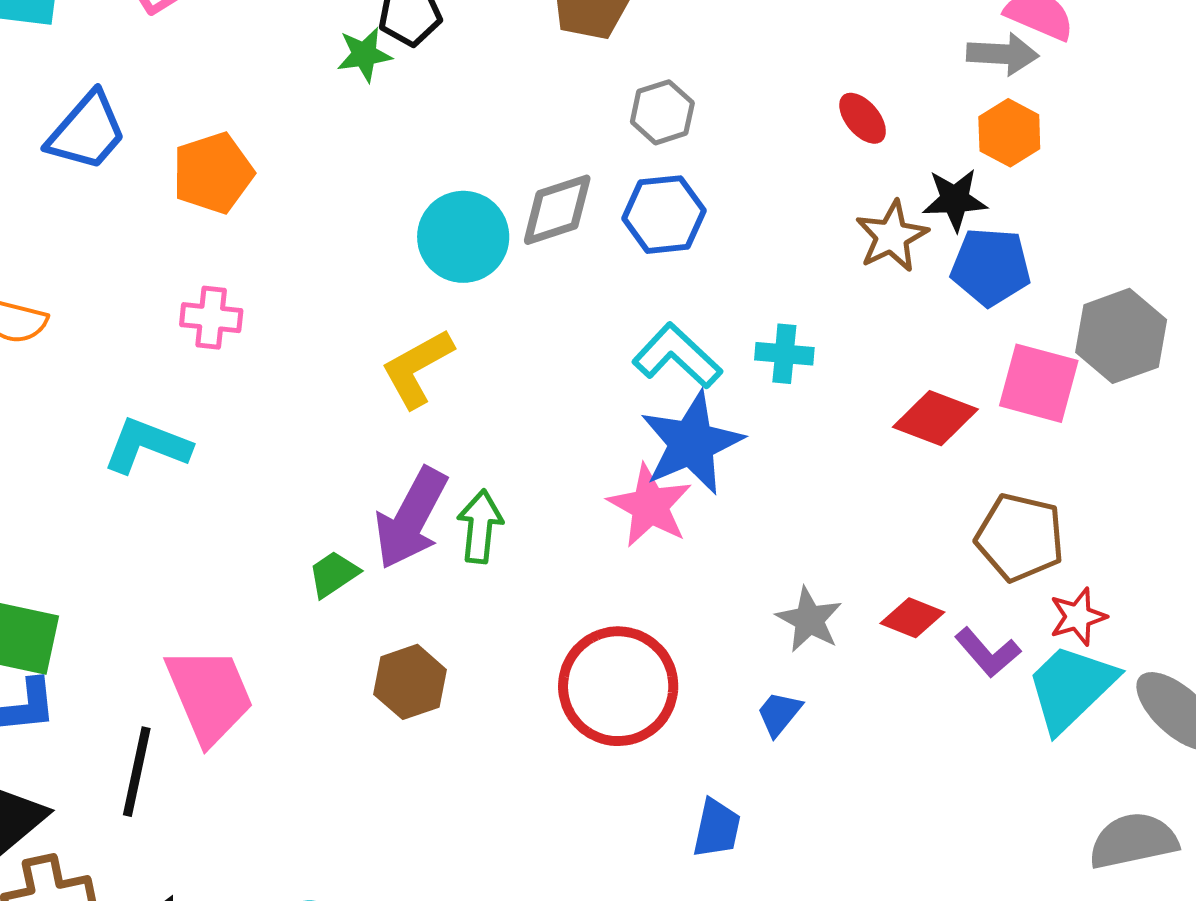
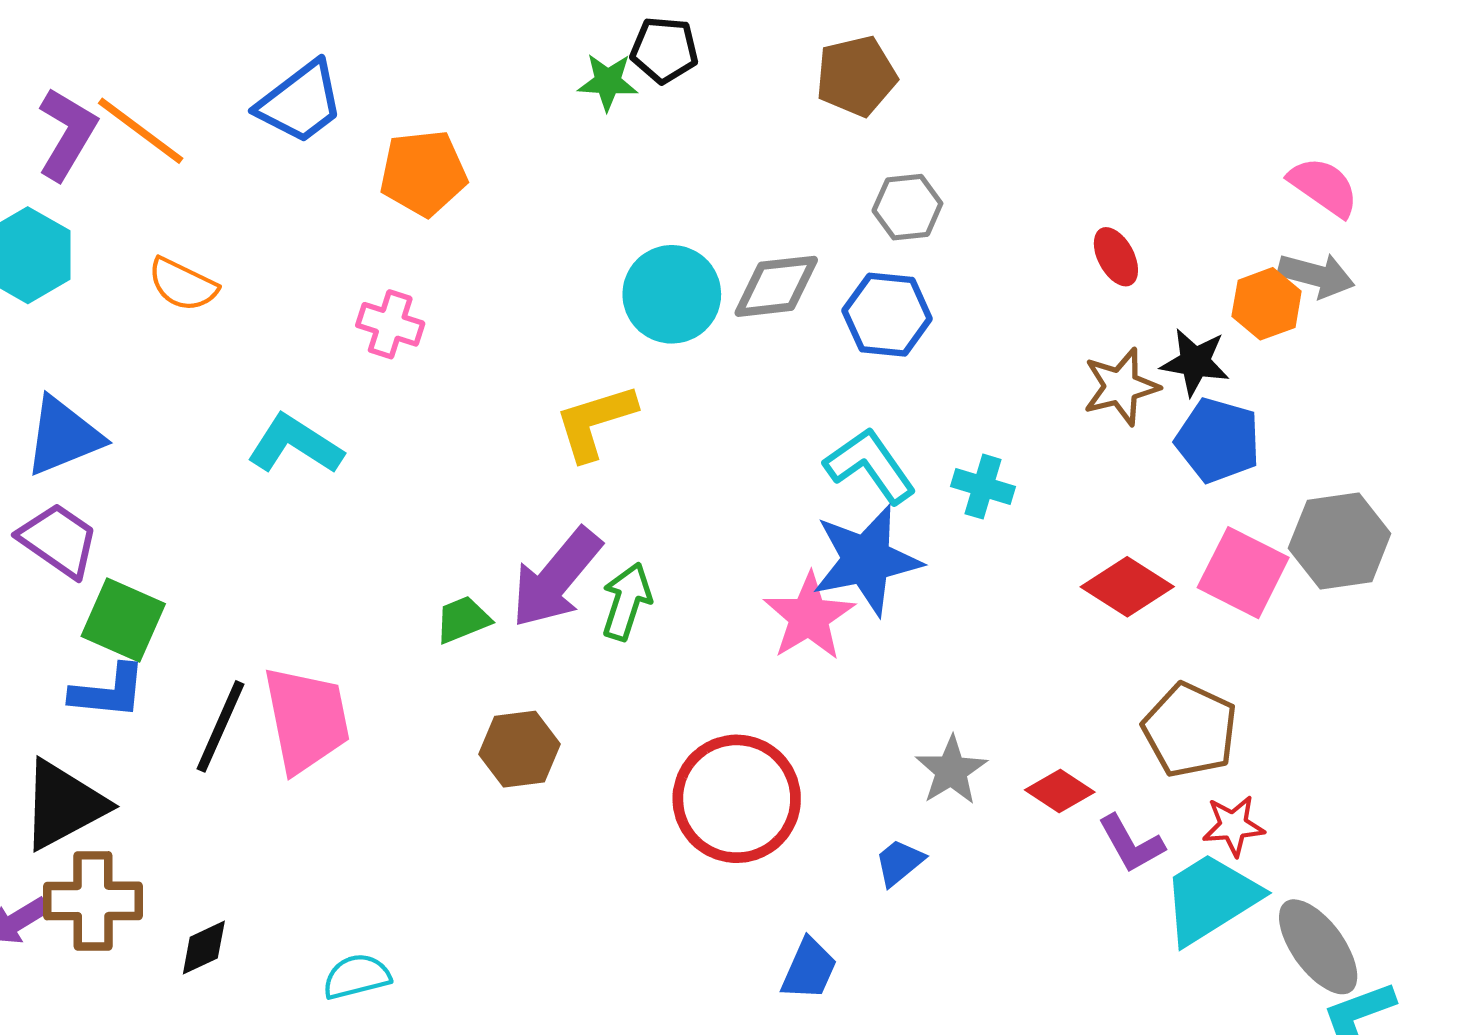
gray arrow: (1003, 54) -> (1316, 275), moved
black line: (137, 772) -> (220, 726), moved

